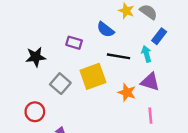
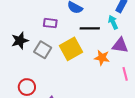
gray square: (60, 84) -> (43, 50), moved

